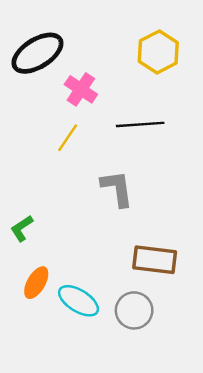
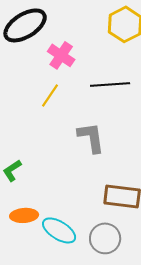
orange ellipse: (36, 283) -> (24, 215), turned 56

